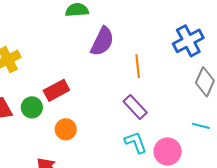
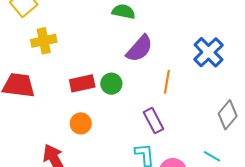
blue cross: (188, 41) -> (208, 52), moved, turned -32
green circle: (32, 107) -> (111, 84), moved

